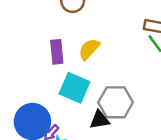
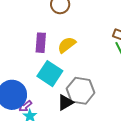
black triangle: (100, 120) -> (65, 102), turned -30

